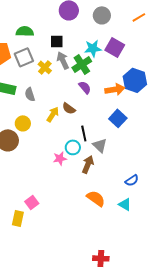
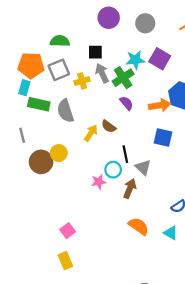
yellow cross: (45, 67) -> (82, 81), turned 32
gray semicircle: (30, 94) -> (65, 111), size x1.5
blue square: (118, 118) -> (163, 138), turned -30
yellow circle: (23, 123) -> (59, 153), moved
yellow rectangle: (18, 218) -> (65, 261), moved, turned -35

